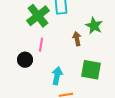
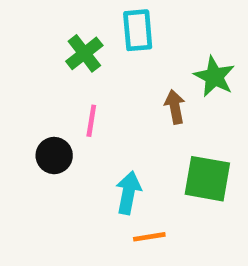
green cross: (38, 16) -> (84, 53), size x0.7

